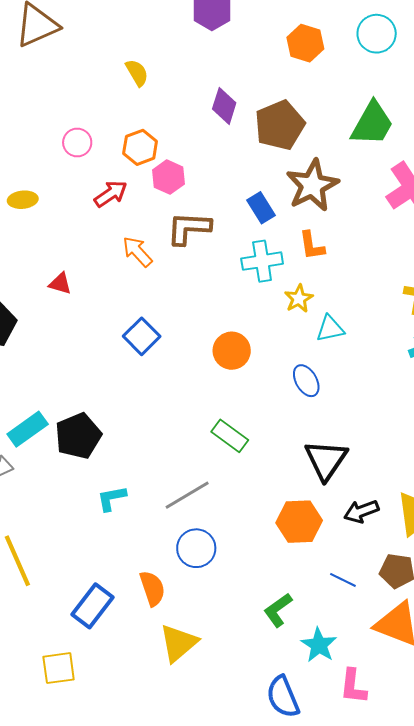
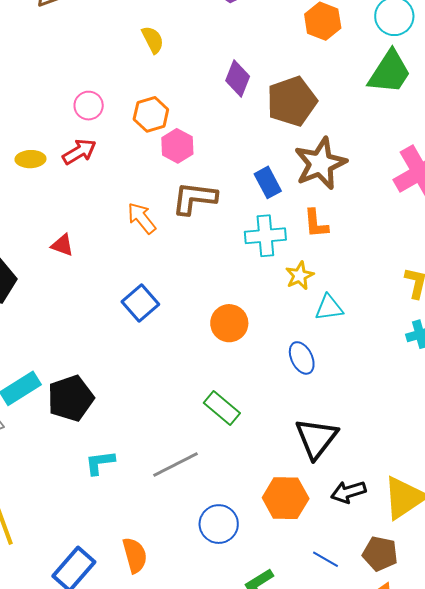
green trapezoid: (372, 124) -> (390, 72), moved
red arrow: (111, 194) -> (79, 152), moved
blue circle: (196, 548) -> (219, 524), moved

